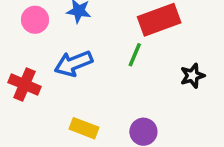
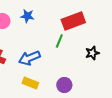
blue arrow: (73, 63) -> (29, 58), moved

